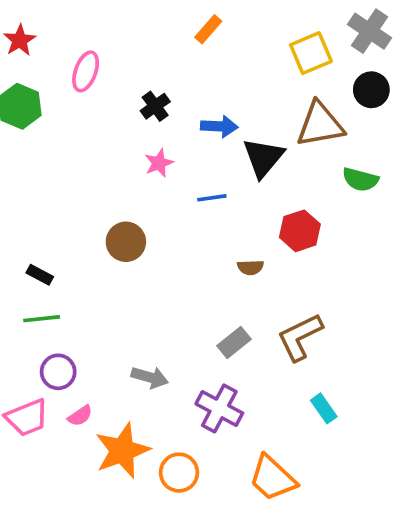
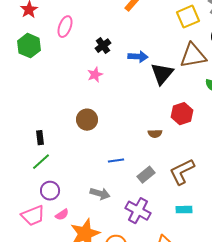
pink star: (159, 163) -> (95, 75), moved
blue line: (212, 198) -> (116, 161), moved
black rectangle: (40, 275) -> (40, 138), turned 56
green line: (42, 319) -> (41, 162), turned -36
cyan rectangle: (324, 408) -> (184, 210), moved, turned -56

